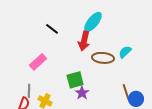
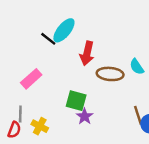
cyan ellipse: (93, 22) -> (64, 30), moved
cyan semicircle: (125, 52) -> (137, 67), turned -80
green square: (75, 80) -> (76, 101), turned 30

